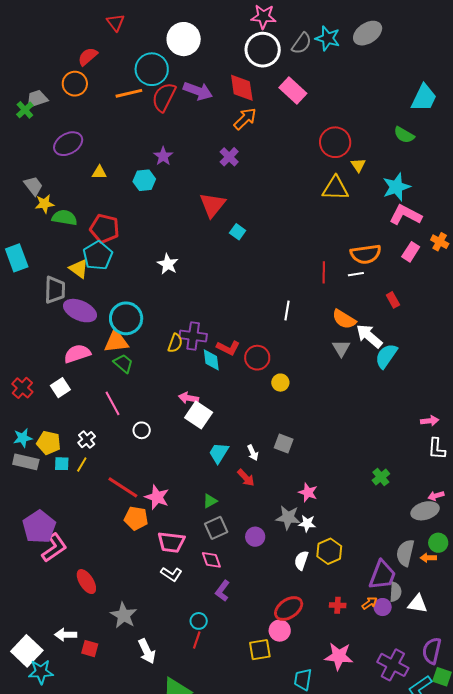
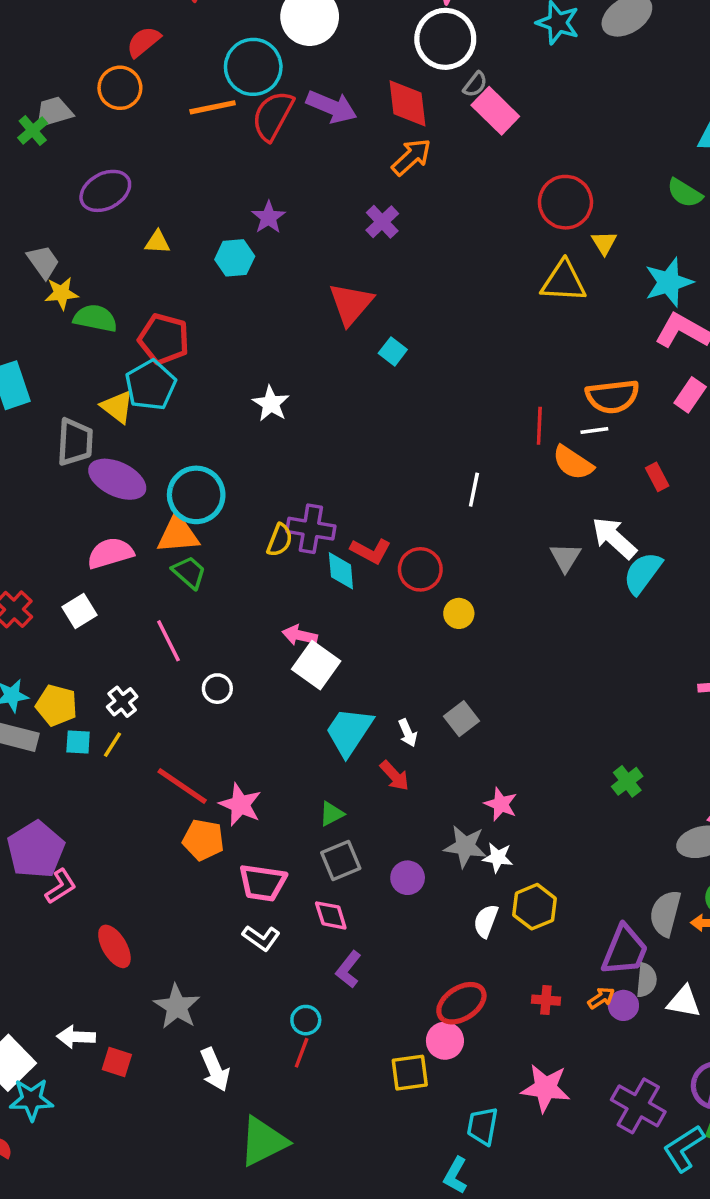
gray semicircle: (302, 43) -> (475, 84), moved, size x0.7
orange semicircle: (344, 319) -> (573, 463), moved
gray square: (284, 444) -> (461, 719), turned 30
cyan trapezoid: (219, 453) -> (349, 731), size x1.4
pink L-shape: (54, 548) -> (61, 886), size x0.7

